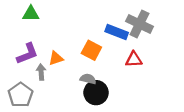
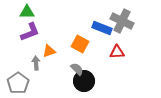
purple L-shape: (27, 54) -> (30, 32), moved
gray semicircle: (88, 79) -> (77, 69), turned 32

